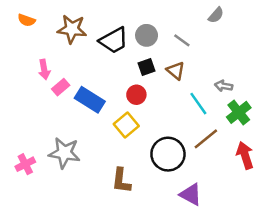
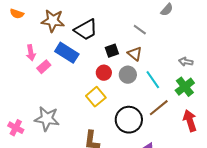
gray circle: (147, 35) -> (128, 75), moved
gray arrow: (224, 86) -> (186, 62), moved
blue rectangle: (90, 100) -> (67, 53), moved
pink cross: (25, 164) -> (16, 128), turned -35

